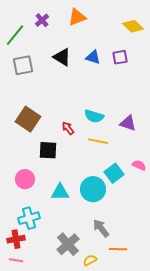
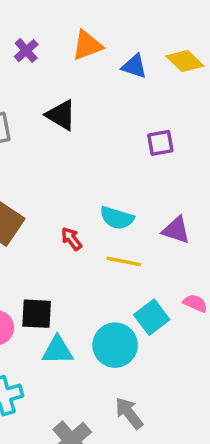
blue triangle: (93, 57) -> (134, 66), moved
purple square: (120, 57) -> (160, 143), moved
black square: (48, 150) -> (37, 314), moved

